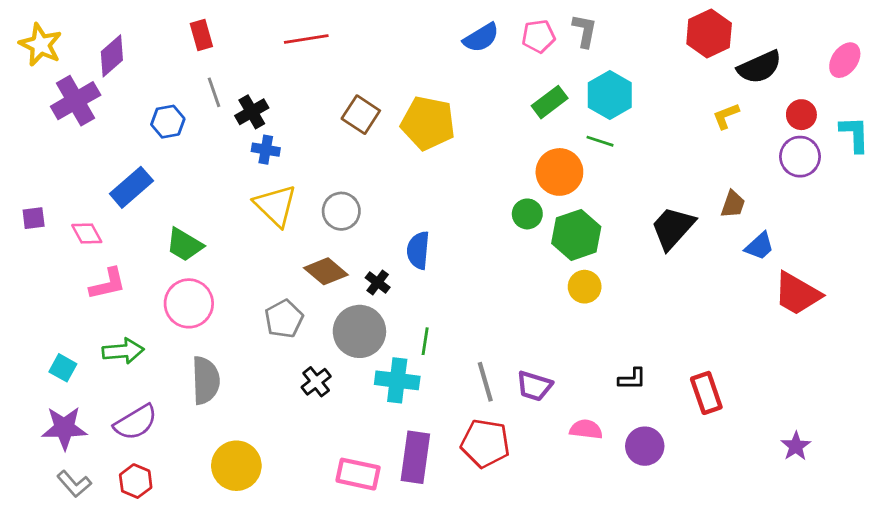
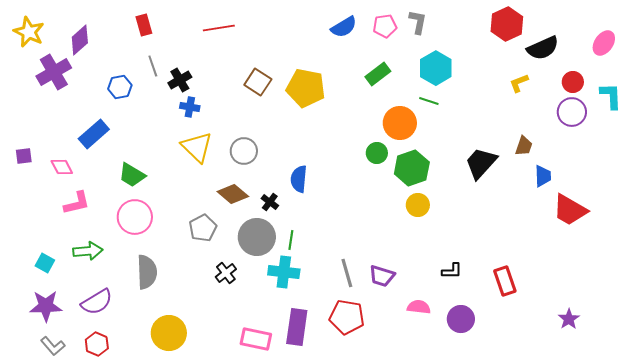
green rectangle: (550, 102) -> (378, 74), moved
blue trapezoid: (759, 246) -> (543, 176), turned -50
green line: (425, 341) -> (291, 240), moved

